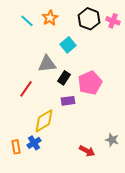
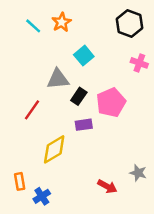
black hexagon: (89, 19) -> (129, 23), moved
pink cross: (113, 21) -> (139, 63), moved
blue cross: (34, 143) -> (42, 196), moved

